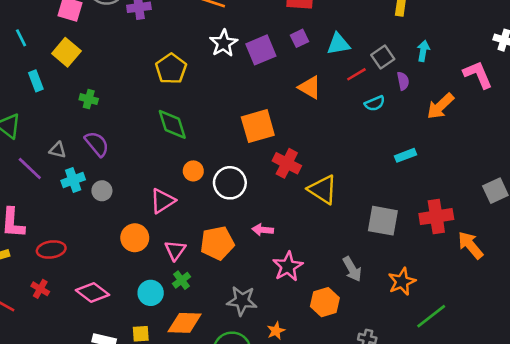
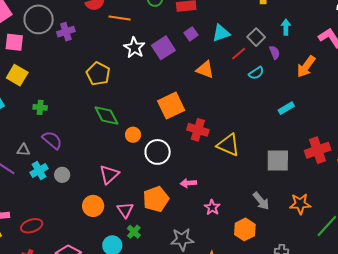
orange circle: (193, 171) -> (133, 135), moved
pink star: (288, 266) -> (212, 207), size x0.7
orange star: (402, 282) -> (300, 204), turned 30

